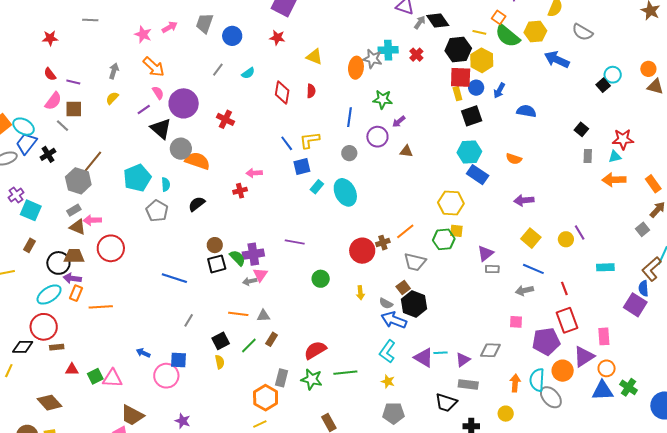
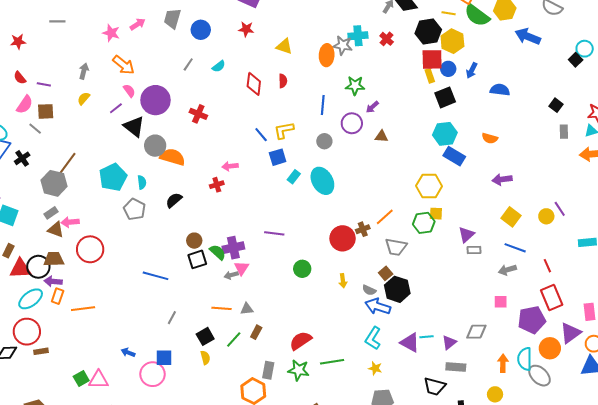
red triangle: (72, 369) -> (20, 269), moved, size x1.6

